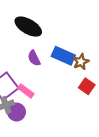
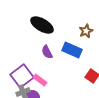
brown star: (81, 62) -> (86, 31), moved

